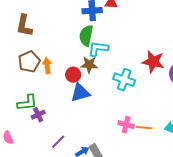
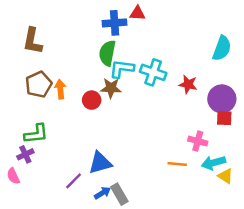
red star: (153, 62) -> (188, 84), size x0.7
cyan cross: (124, 80) -> (153, 72), moved
blue triangle: (80, 93) -> (100, 163), moved
purple cross: (38, 115) -> (25, 154), moved
pink cross: (126, 125) -> (198, 141), moved

